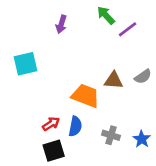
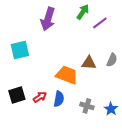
green arrow: (106, 15) -> (83, 12), turned 77
purple arrow: (61, 24) -> (48, 19), size x1.6
gray semicircle: (143, 77) -> (112, 60), turned -32
black square: (54, 151) -> (17, 95), moved

